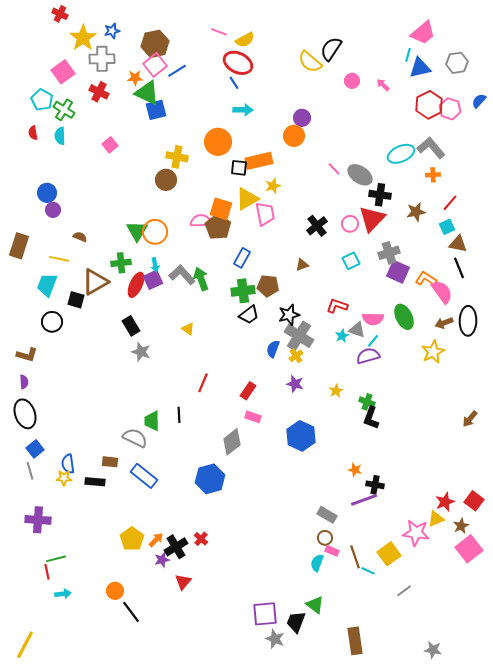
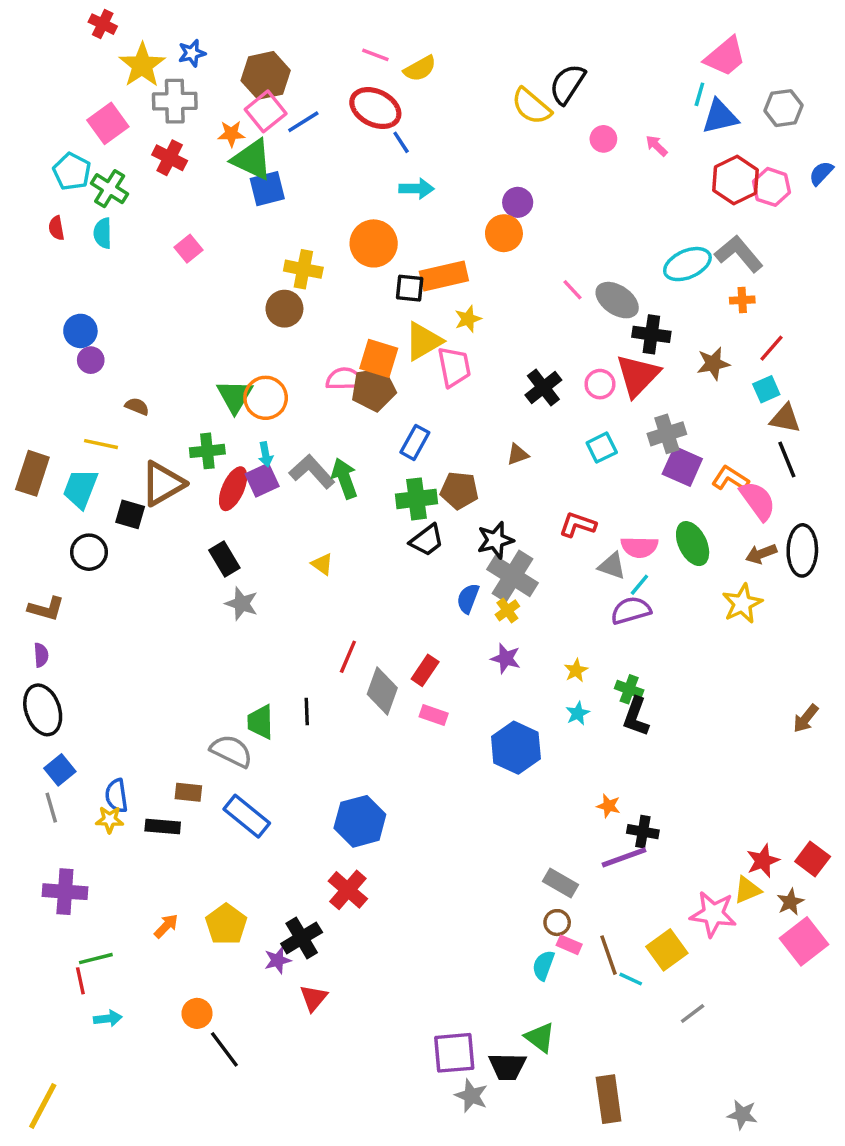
red ellipse: (238, 63) -> (375, 108), moved
brown pentagon: (218, 227) -> (374, 389), turned 30
brown rectangle: (19, 246) -> (32, 473), moved
cyan star: (342, 336) -> (578, 713), moved
gray diamond: (232, 442) -> (382, 691), moved, turned -32
red cross: (201, 539) -> (348, 890), moved, size x1.6
orange arrow: (156, 540) -> (166, 926), moved
black trapezoid: (296, 622) -> (507, 1067), turned -110

